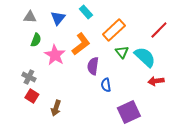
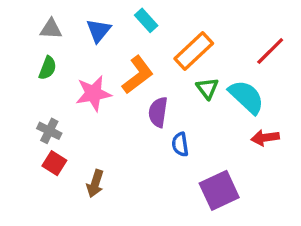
green semicircle: (36, 40) -> (48, 68), moved
pink star: (55, 55) -> (93, 93), turned 30

